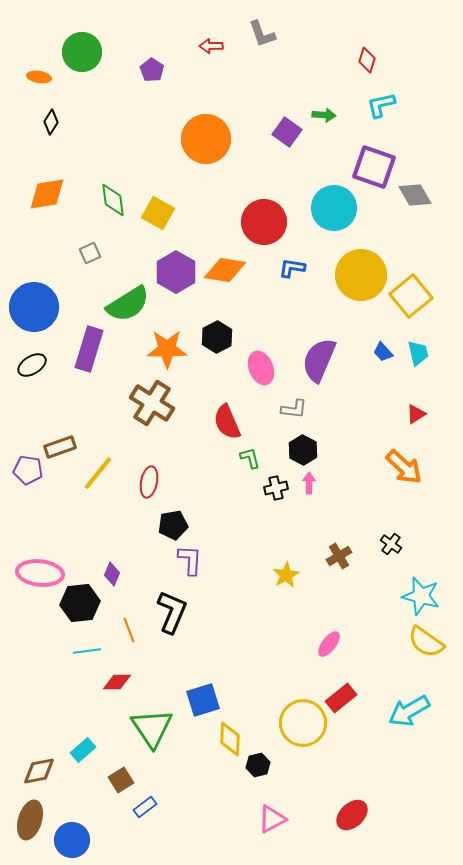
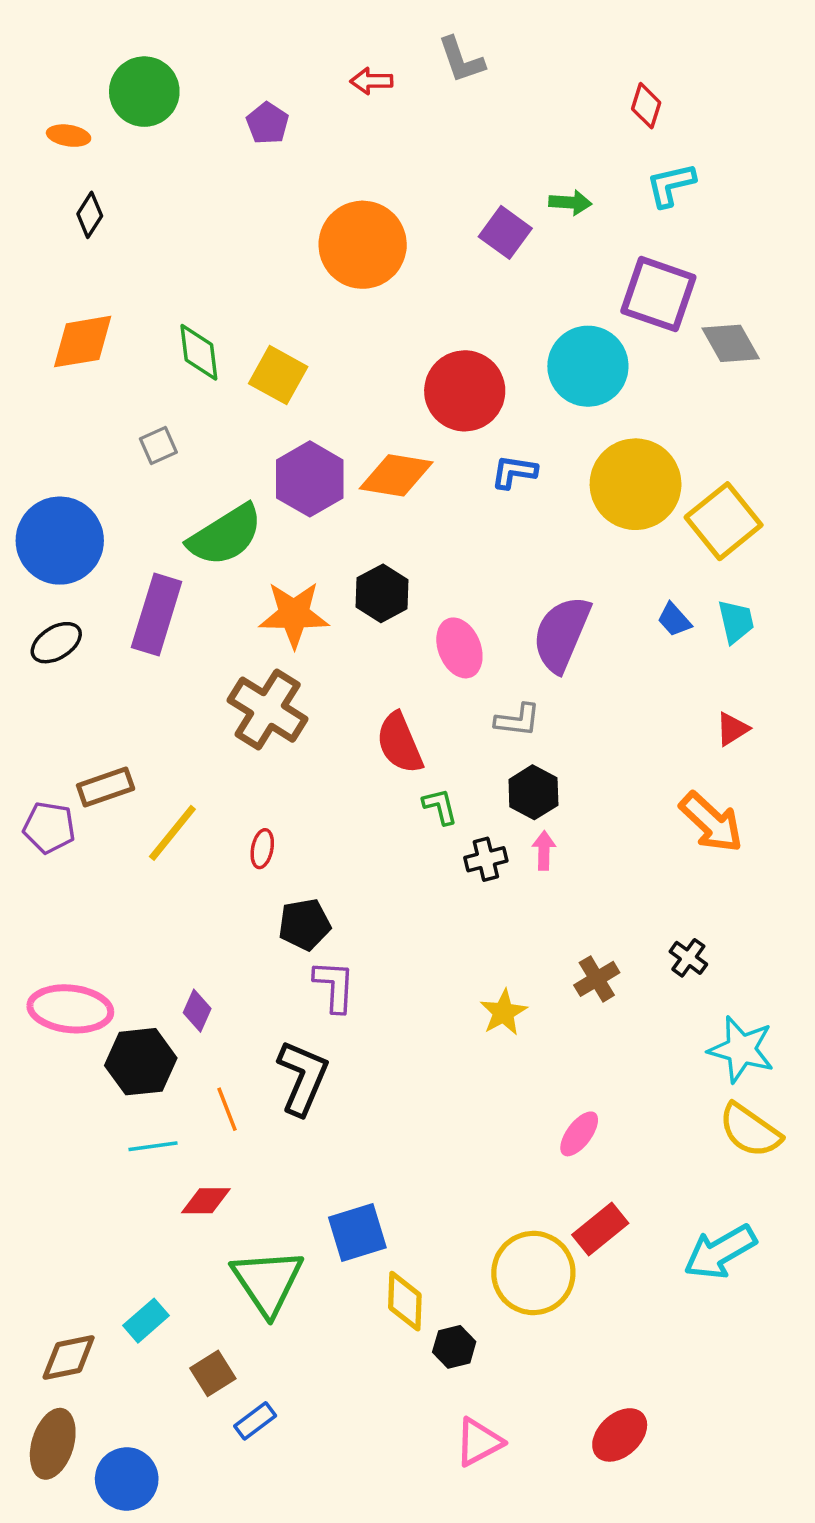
red ellipse: (149, 482) -> (262, 849), size x0.7

